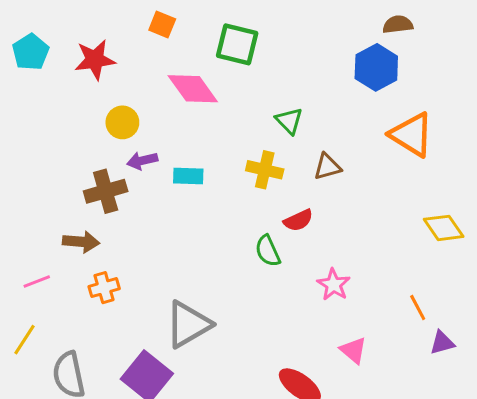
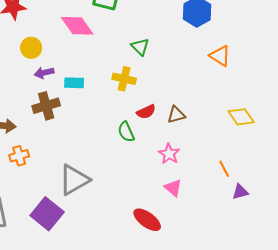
orange triangle: (412, 135) -> (220, 56), size x0.7
brown triangle: (327, 167) -> (176, 115), moved
brown cross: (106, 191) -> (46, 106), moved
pink triangle: (353, 350) -> (173, 188), moved

